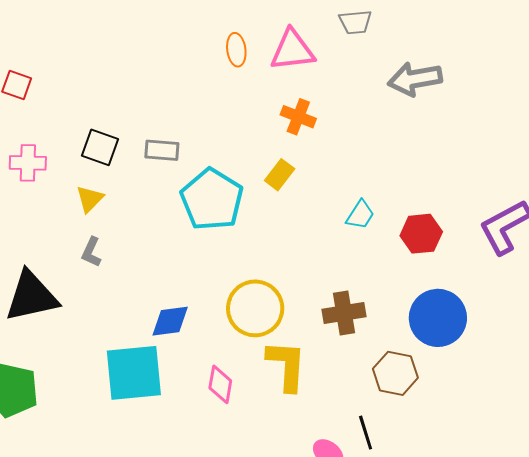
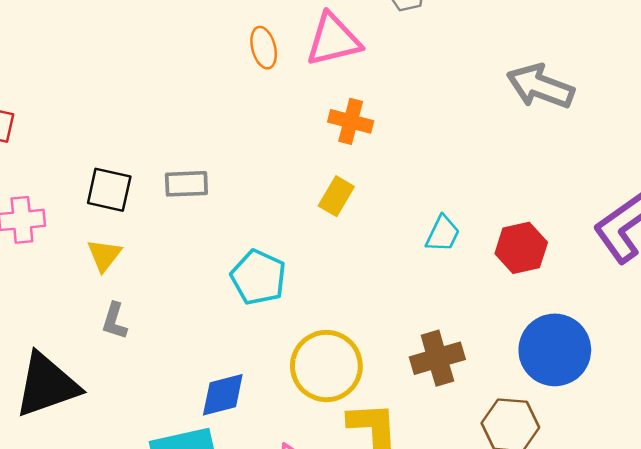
gray arrow: (415, 79) -> (540, 86), moved, turned 38
cyan pentagon: (212, 199) -> (258, 277), moved, size x0.7

